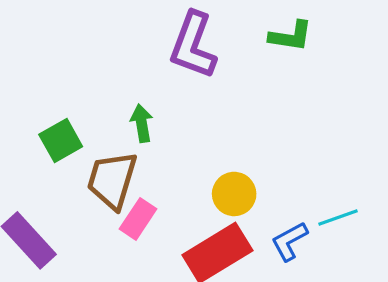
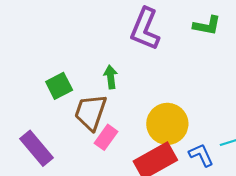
yellow circle: (234, 194) -> (167, 124), size x1.5
blue L-shape: (289, 241) -> (201, 155), turned 92

